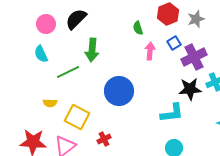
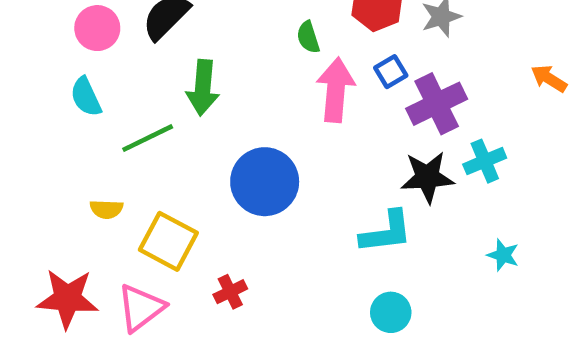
pink arrow: (150, 51) -> (336, 90), size x1.5

